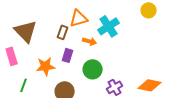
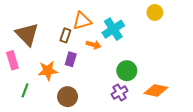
green circle: (93, 69) -> (127, 71), moved

